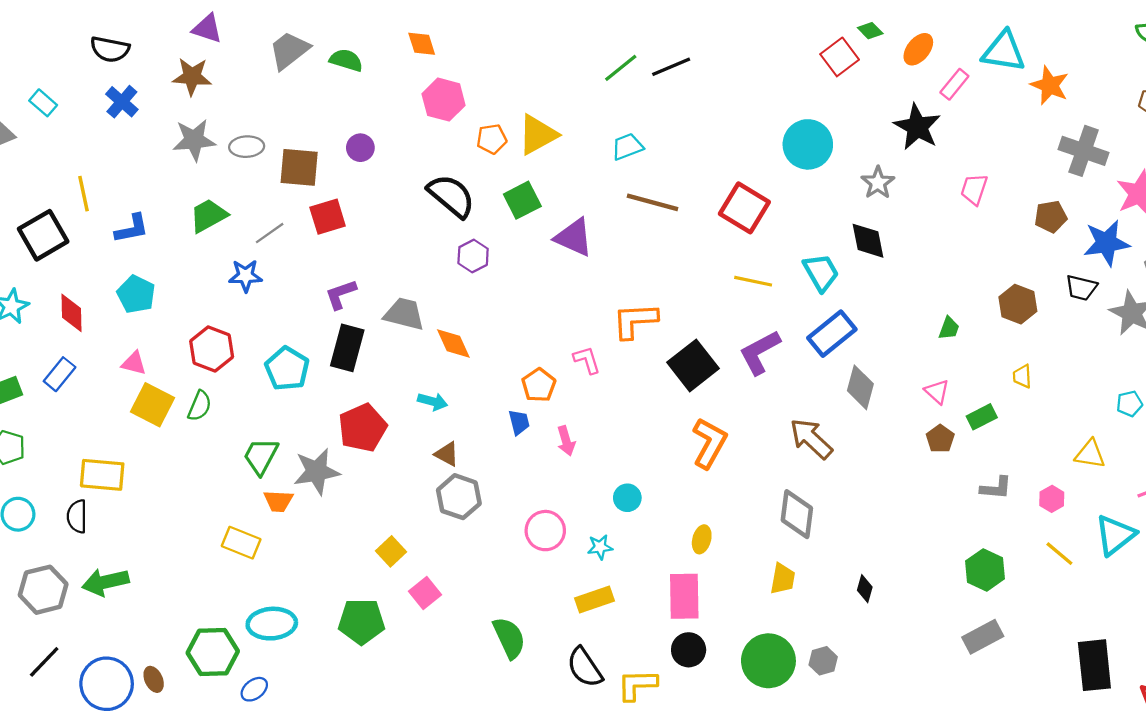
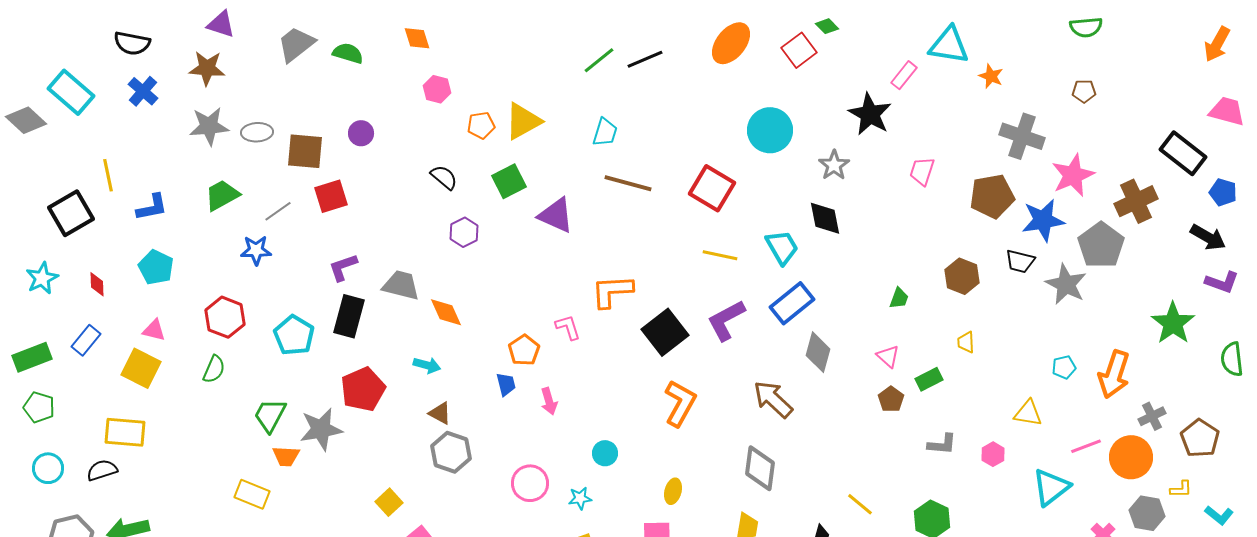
orange ellipse: (918, 49) -> (731, 43), moved, size x1.4
orange star: (1050, 85) -> (991, 76), size x0.7
pink hexagon: (444, 100) -> (437, 89), size x0.7
cyan rectangle: (43, 103) -> (71, 92), size x1.8
cyan trapezoid: (627, 147) -> (605, 132), turned 128
black semicircle: (451, 196) -> (444, 177), size x0.6
brown pentagon: (1051, 217) -> (992, 196), size x1.5
red diamond: (72, 313) -> (97, 284), size x0.7
yellow square: (153, 405) -> (141, 368), moved
black semicircle: (77, 516) -> (102, 470), turned 72
yellow line: (1059, 554) -> (860, 504), moved

